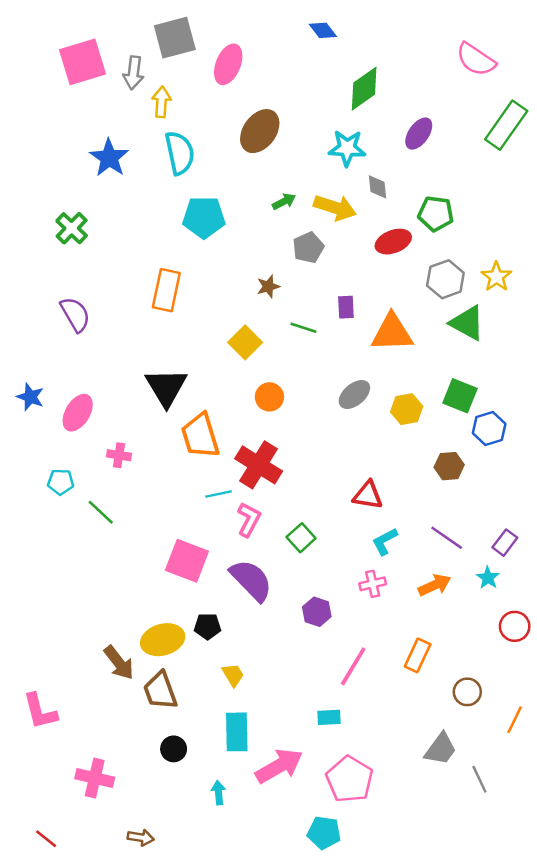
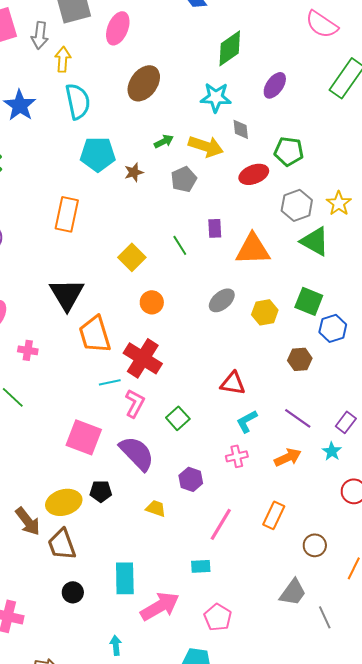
brown star: (268, 286) -> (134, 172), moved
green line: (303, 328) -> (180, 245), turned 40
yellow trapezoid: (233, 675) -> (156, 508), moved, turned -40
pink pentagon: (350, 779) -> (218, 617), size x0.7
cyan arrow: (218, 793) -> (116, 645), moved

